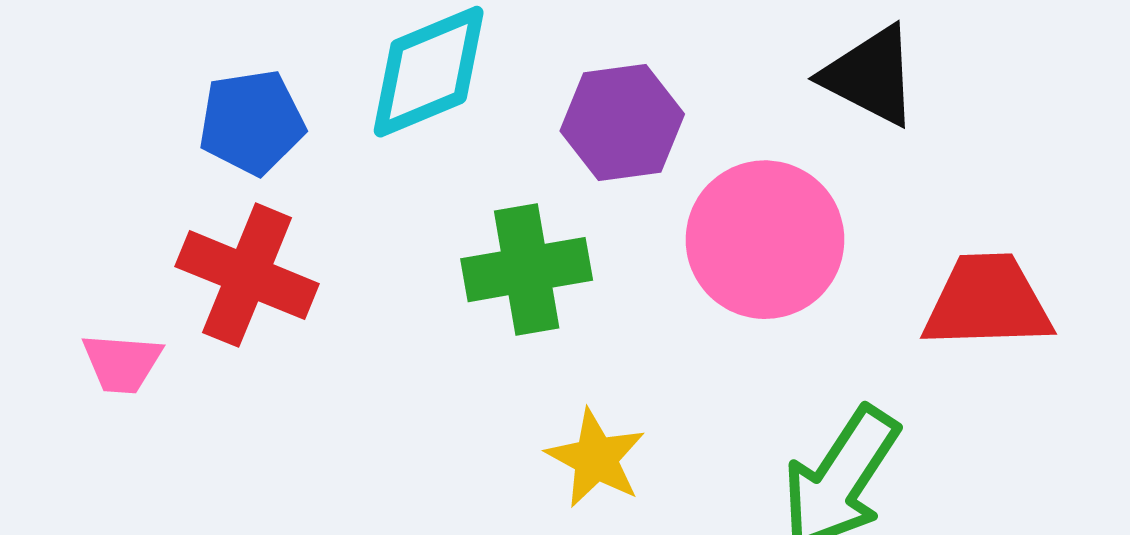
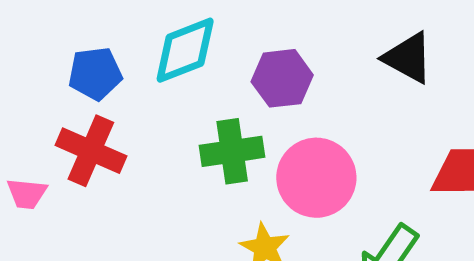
pink circle: (765, 240) -> (316, 178), moved

